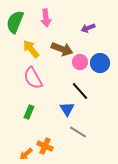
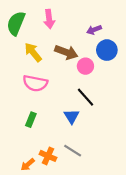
blue circle: (100, 63) -> (107, 50), moved
pink semicircle: (33, 78) -> (35, 83), turned -50
gray line: (78, 132) -> (73, 151), moved

